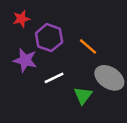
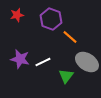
purple hexagon: (49, 38) -> (51, 19), moved
purple star: (25, 60) -> (20, 59), moved

